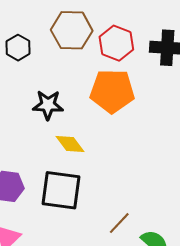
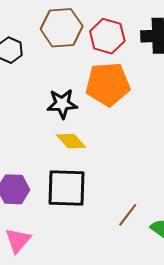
black star: (48, 105) -> (62, 104), moved

